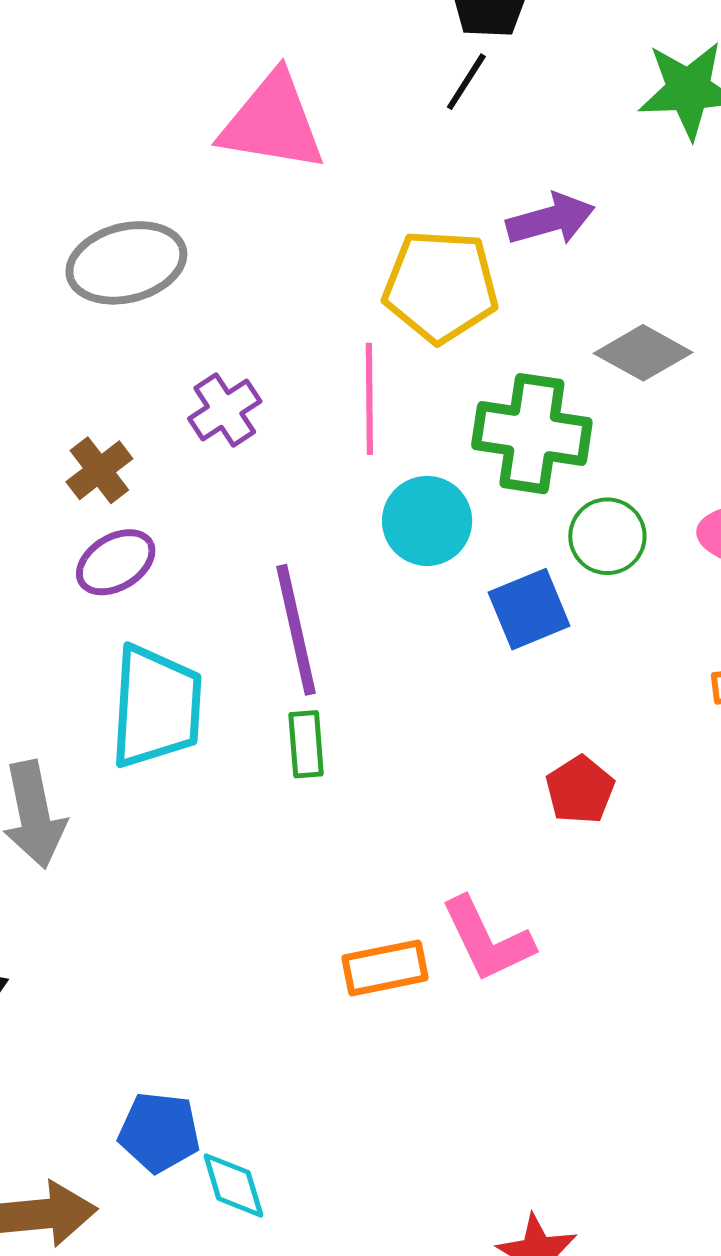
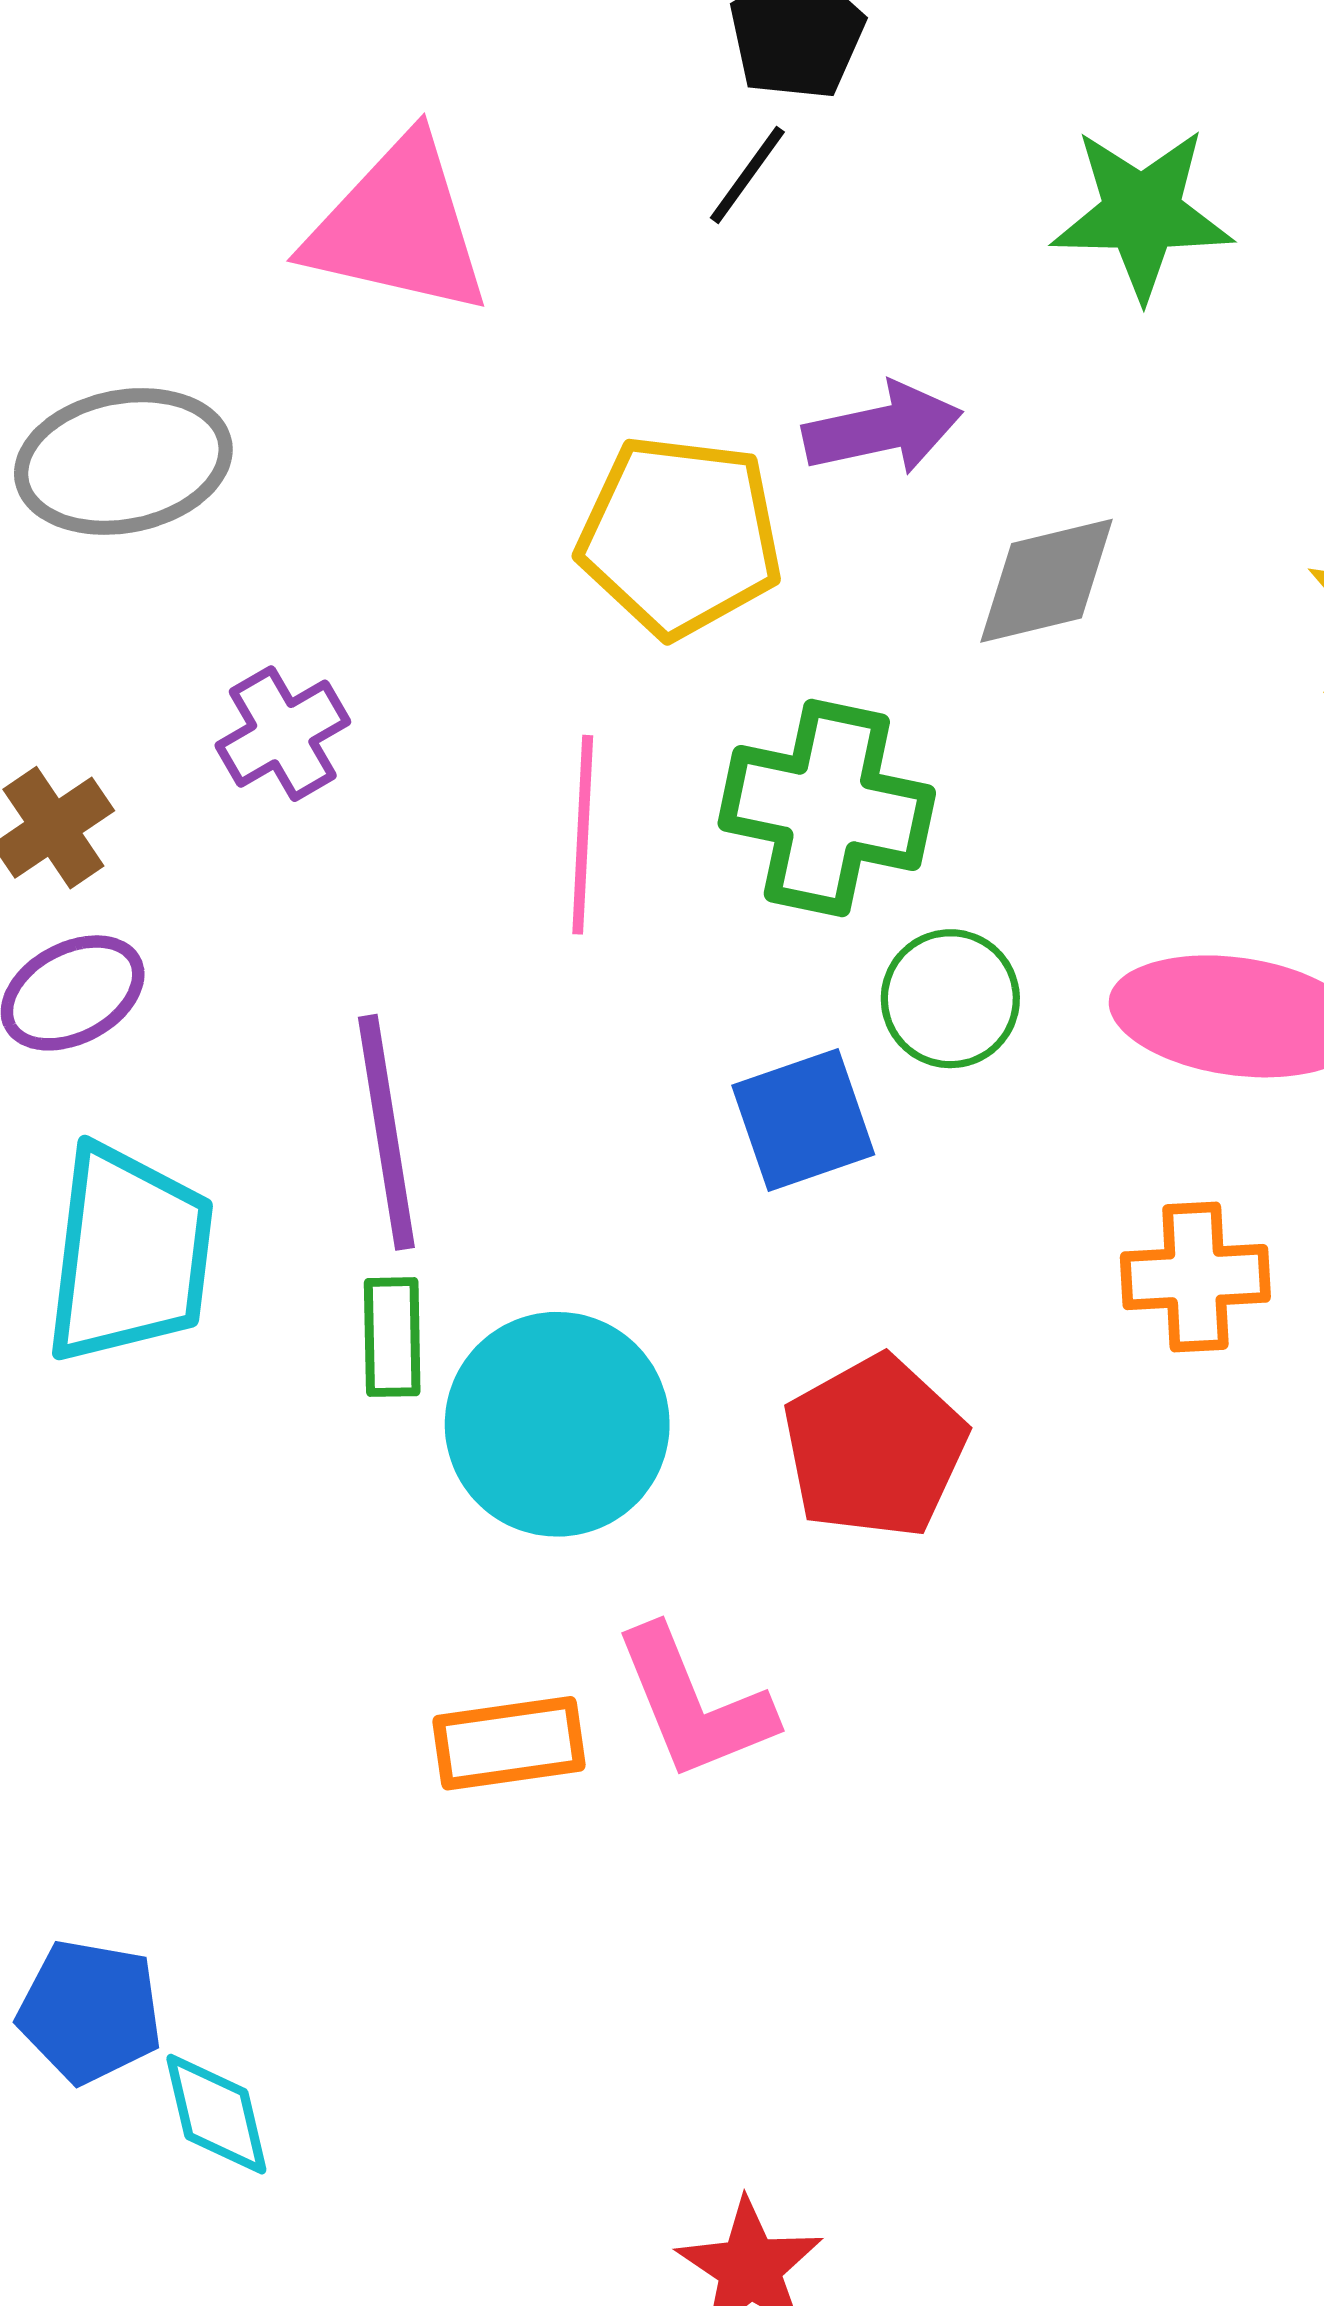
gray diamond: (643, 353) -> (1046, 581), moved, turned -46
pink line: (369, 399) -> (583, 835), moved
cyan circle: (427, 521) -> (557, 1424), moved, size x1.4
red pentagon: (580, 790) -> (875, 1447), size x1.5

